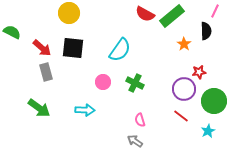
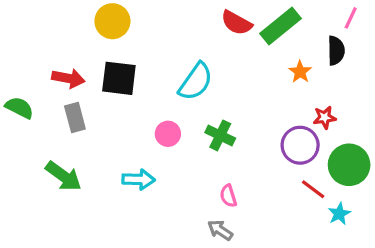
green semicircle: (12, 32) -> (19, 108), moved
red arrow: (42, 48) -> (68, 78), turned -30
red line: (181, 116) -> (313, 189), moved

